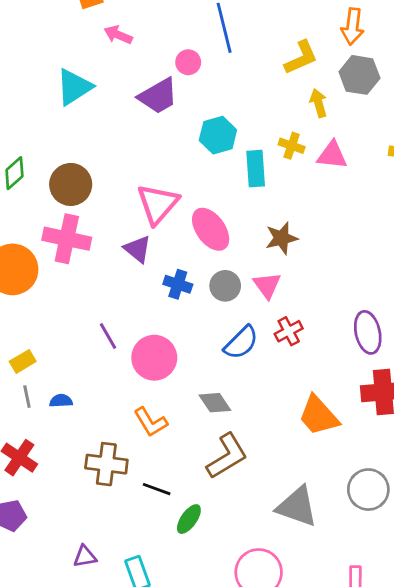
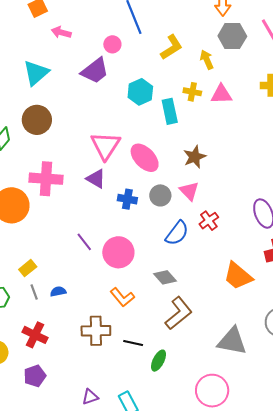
yellow L-shape: (301, 58) -> (171, 47), moved
brown circle: (71, 184) -> (37, 120), moved

